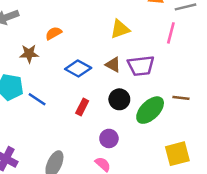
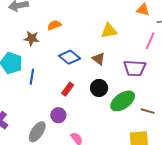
purple trapezoid: (141, 66) -> (135, 68), moved
brown line: (181, 98) -> (148, 111), moved
blue line: (37, 99) -> (32, 77), turned 56
purple circle: (109, 138) -> (58, 115), moved

